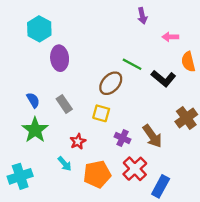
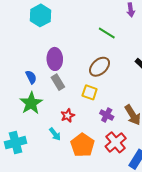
purple ellipse: (60, 58) -> (55, 59), moved
green line: (132, 64) -> (107, 33), moved
orange pentagon: (97, 174) -> (82, 145), turned -30

